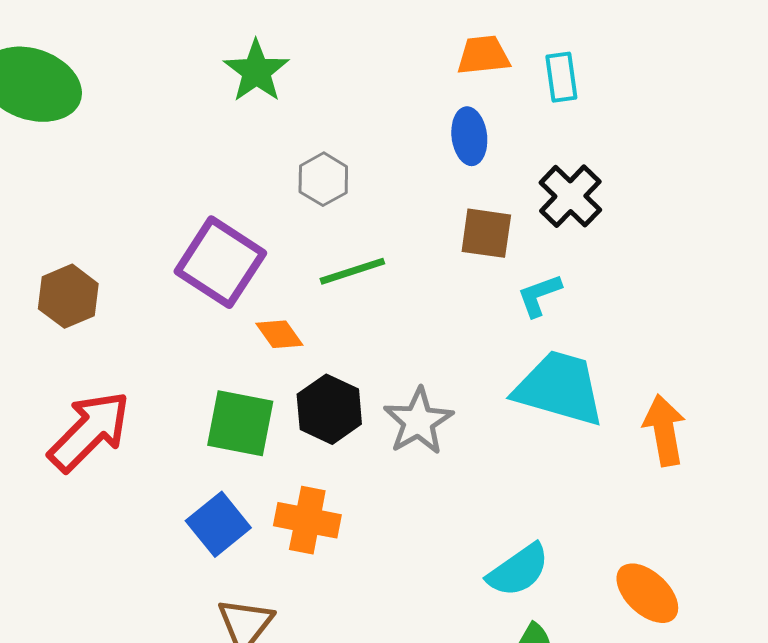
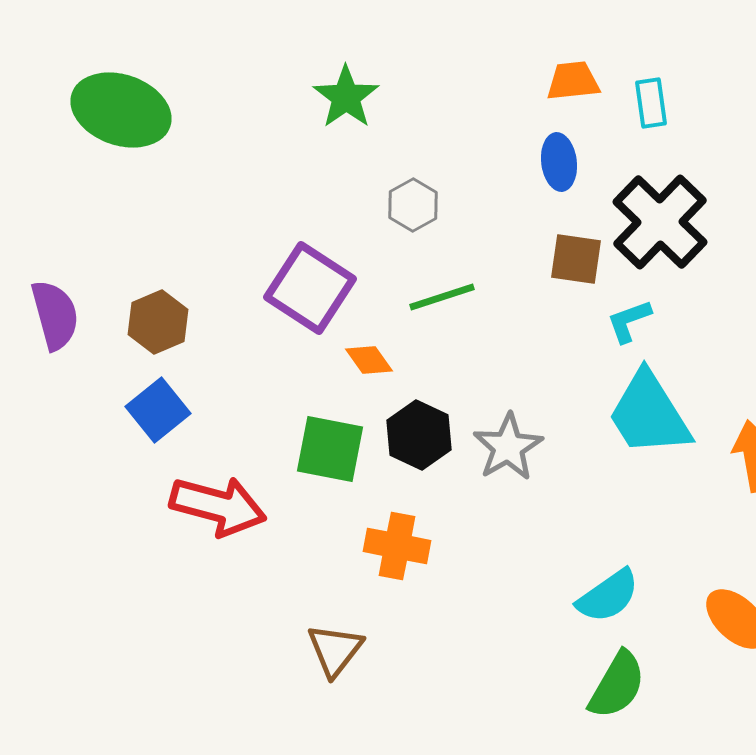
black cross: (570, 196) -> (660, 222), size x1.5
cyan trapezoid: (559, 388) -> (649, 414), turned -138
red arrow: (89, 431) -> (218, 506), moved, turned 60
blue square: (218, 524) -> (158, 410), moved

